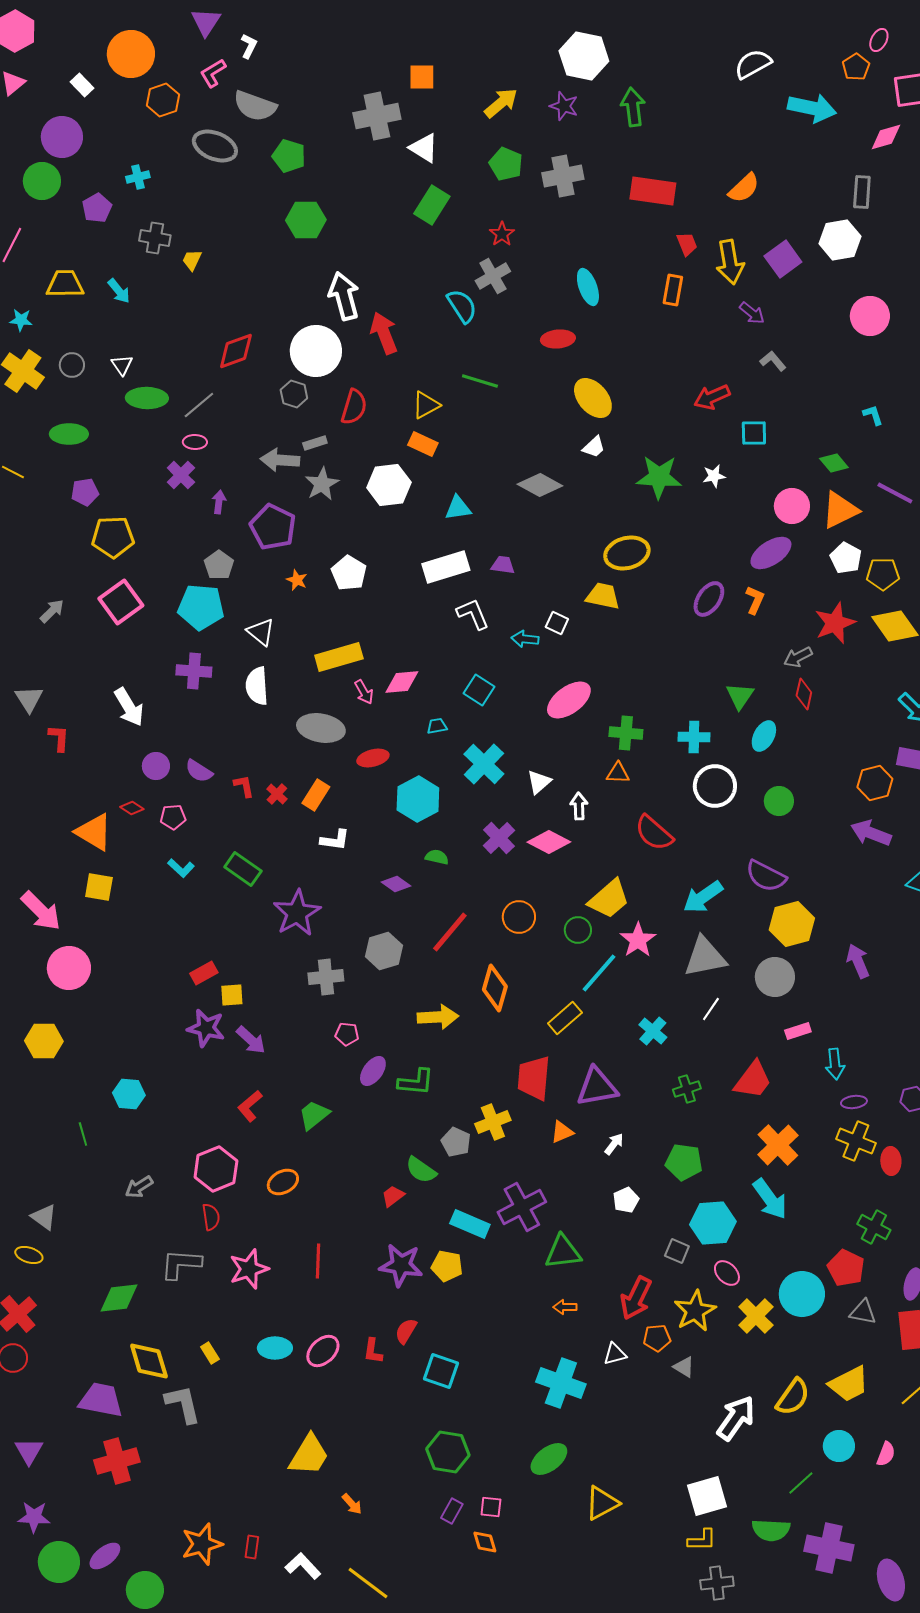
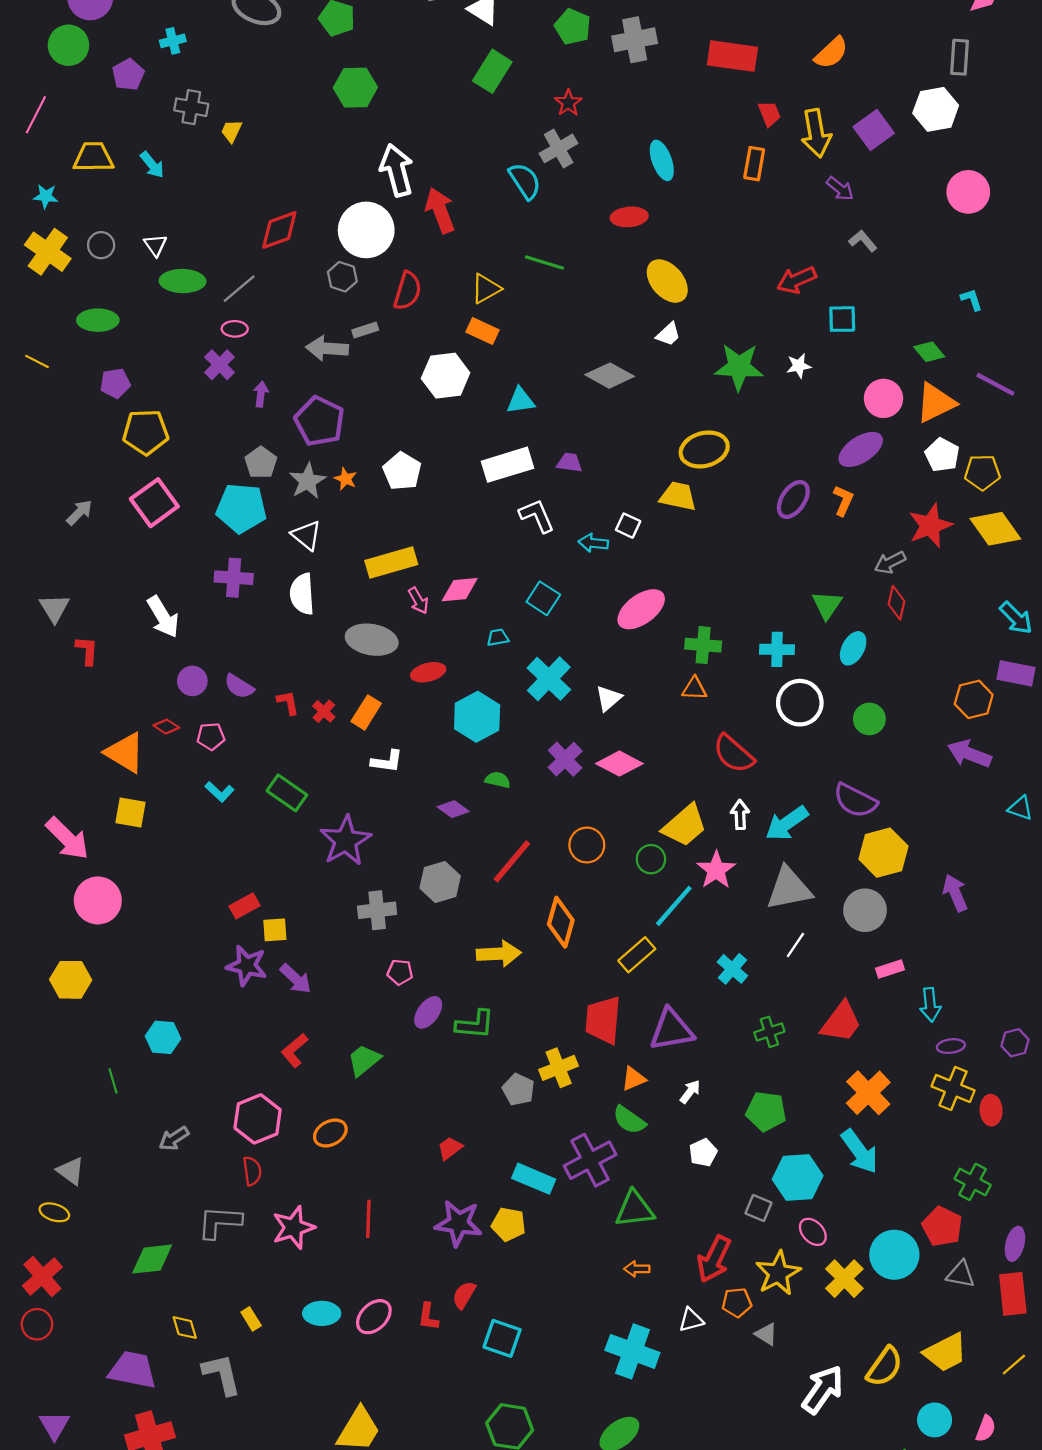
gray star: (322, 484) -> (308, 481), moved
white arrow: (579, 806) -> (740, 815), moved
green semicircle: (421, 1170) -> (629, 1120), moved
yellow diamond: (149, 1361) -> (185, 1328), size x0.6

